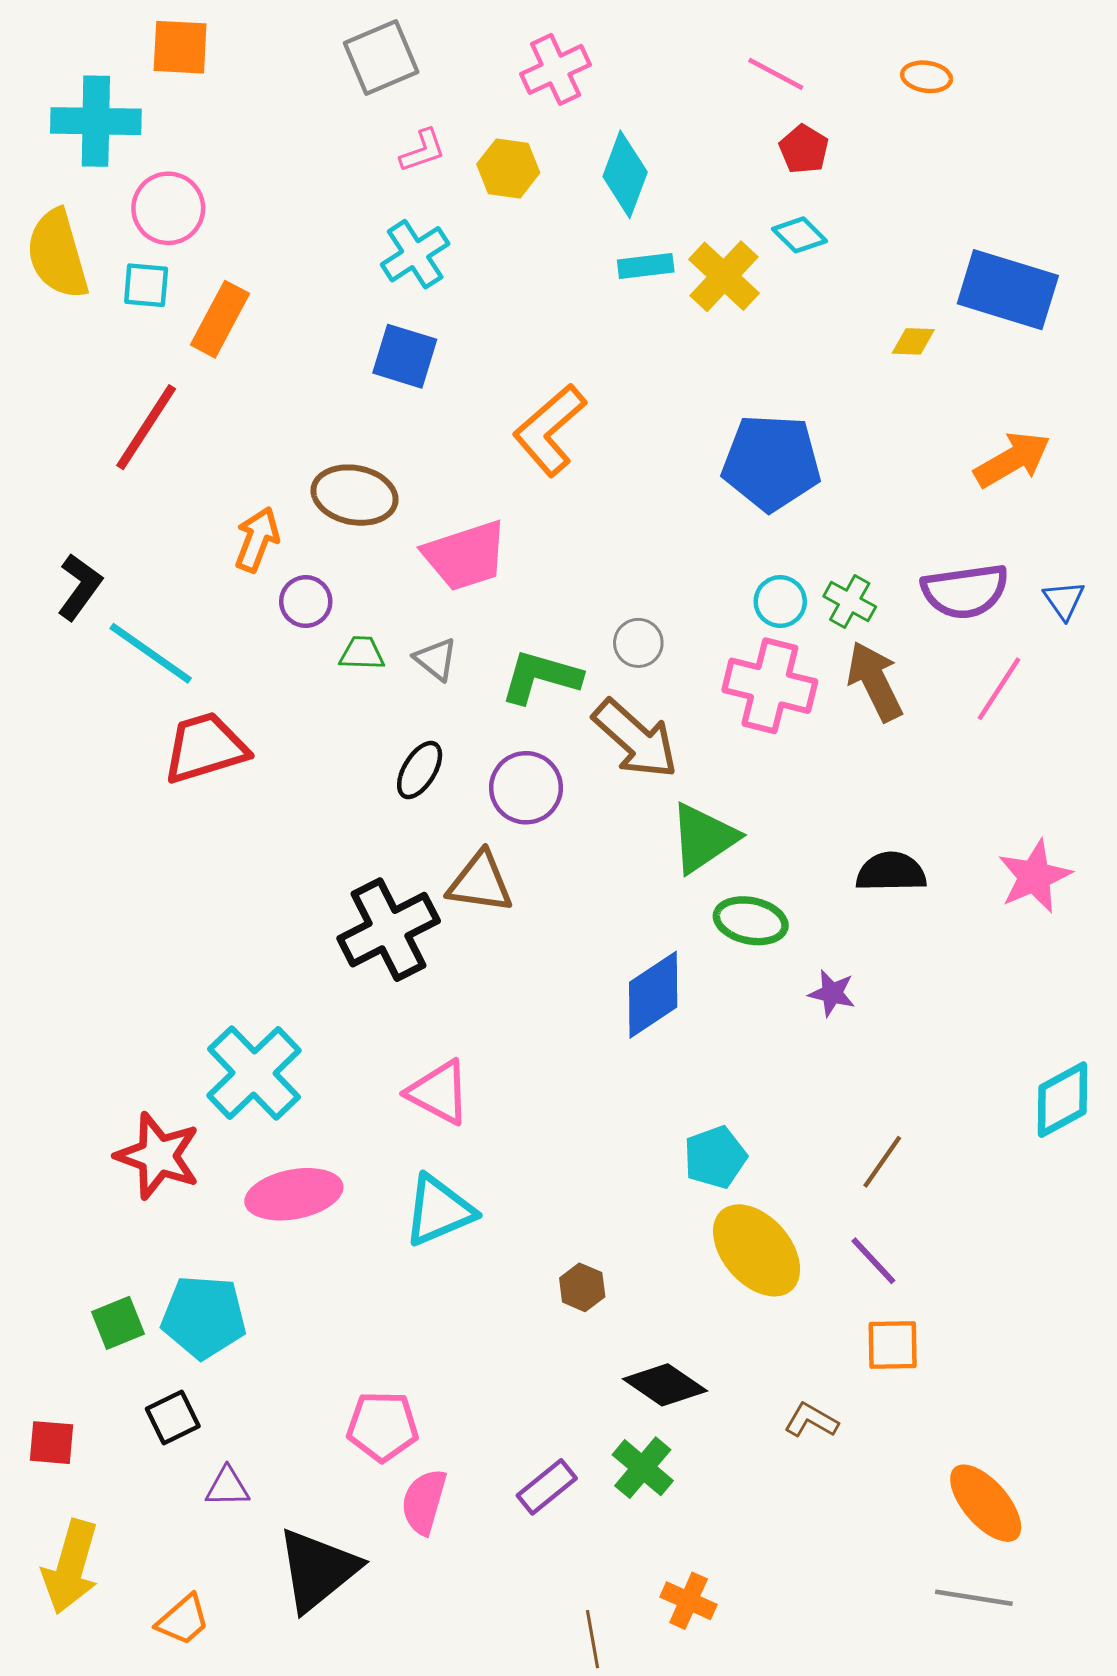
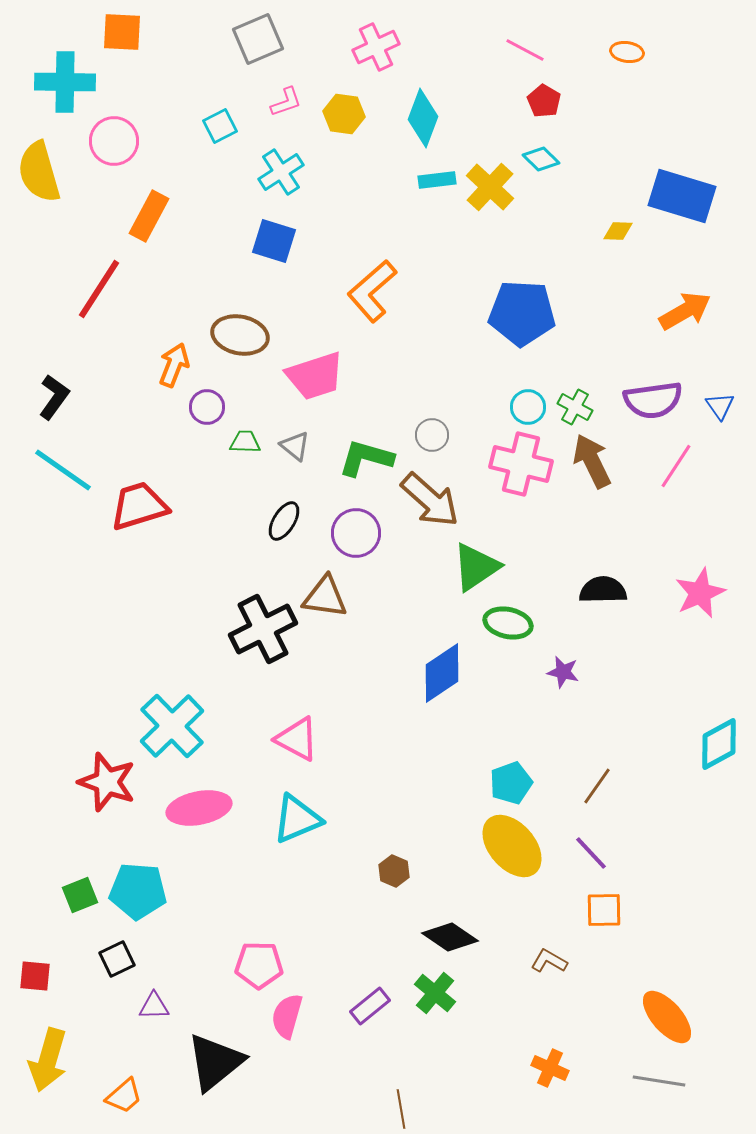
cyan square: (146, 285) -> (220, 126), moved, turned -32
cyan line: (151, 653) -> (63, 470), moved
cyan pentagon: (715, 1157) -> (511, 783), moved
orange cross: (689, 1601) -> (550, 1068), moved

